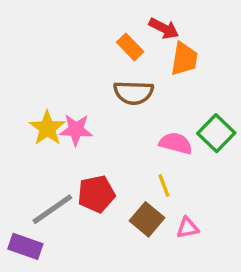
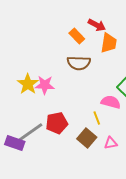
pink semicircle: (176, 143) -> (111, 102), moved
purple rectangle: (25, 246) -> (15, 143), moved

